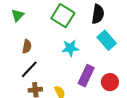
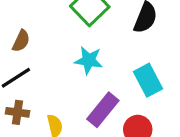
cyan rectangle: (107, 40) -> (148, 80), moved

